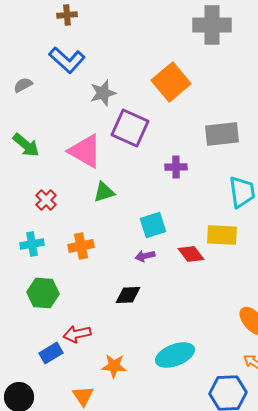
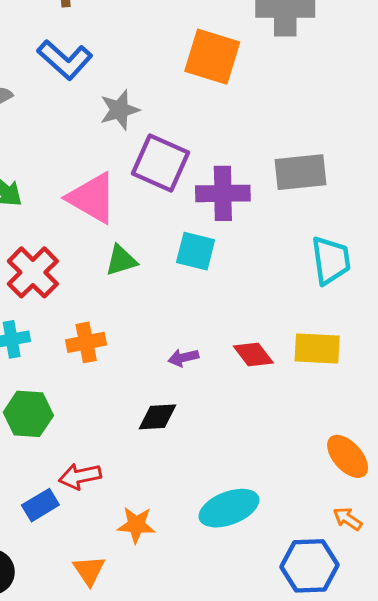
orange square: (171, 82) -> (212, 57), moved, turned -33
purple cross: (176, 167) -> (223, 193), moved, size x1.6
red cross: (46, 200) -> (33, 272), size x1.6
cyan square: (153, 225) -> (196, 251), moved, turned 32
yellow rectangle: (222, 235) -> (317, 348), moved

